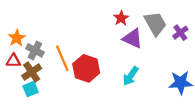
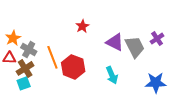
red star: (121, 18) -> (82, 26), moved
gray trapezoid: (155, 24) -> (135, 47), moved
cyan arrow: (131, 76) -> (112, 75), turned -60

